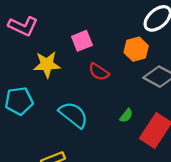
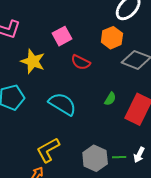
yellow star: (47, 64) -> (33, 61), turned 30

